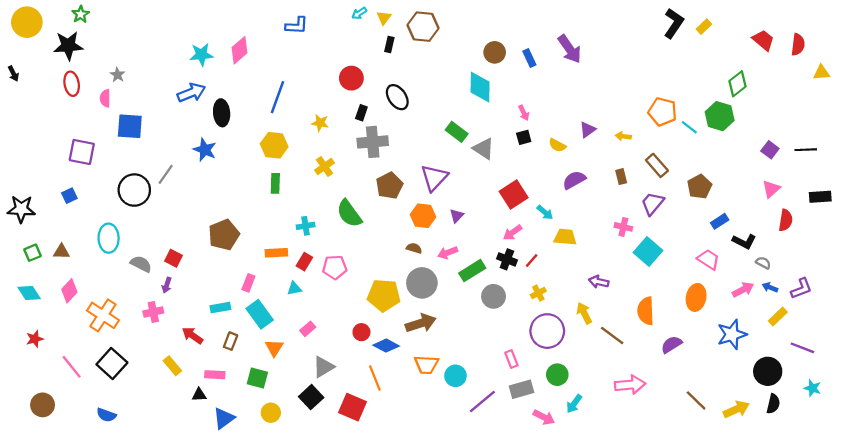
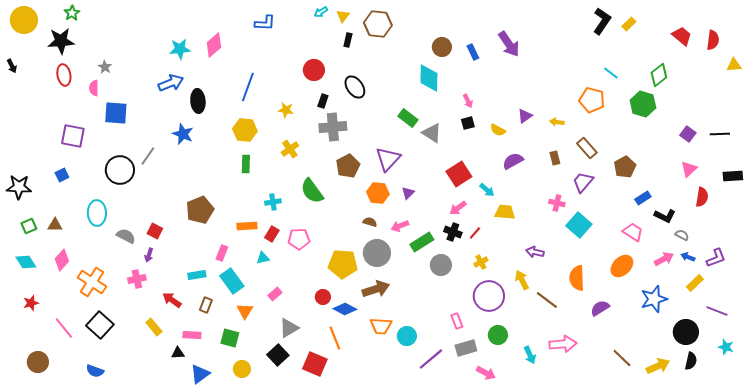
cyan line: (689, 127) -> (611, 73), moved
orange ellipse: (696, 297) -> (622, 266), turned 35
cyan arrow: (574, 404) -> (530, 355), moved, turned -60

